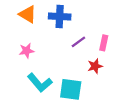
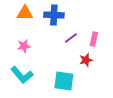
orange triangle: (28, 14) -> (25, 13), turned -30
cyan L-shape: (40, 83) -> (22, 75), moved

